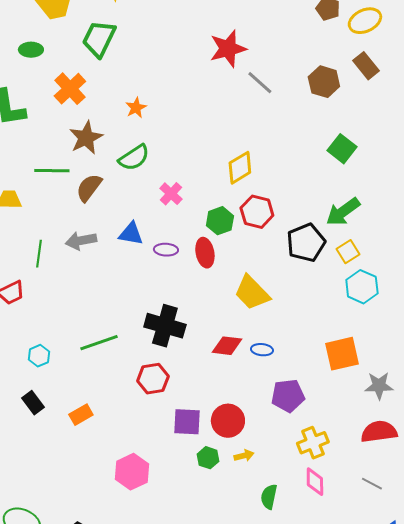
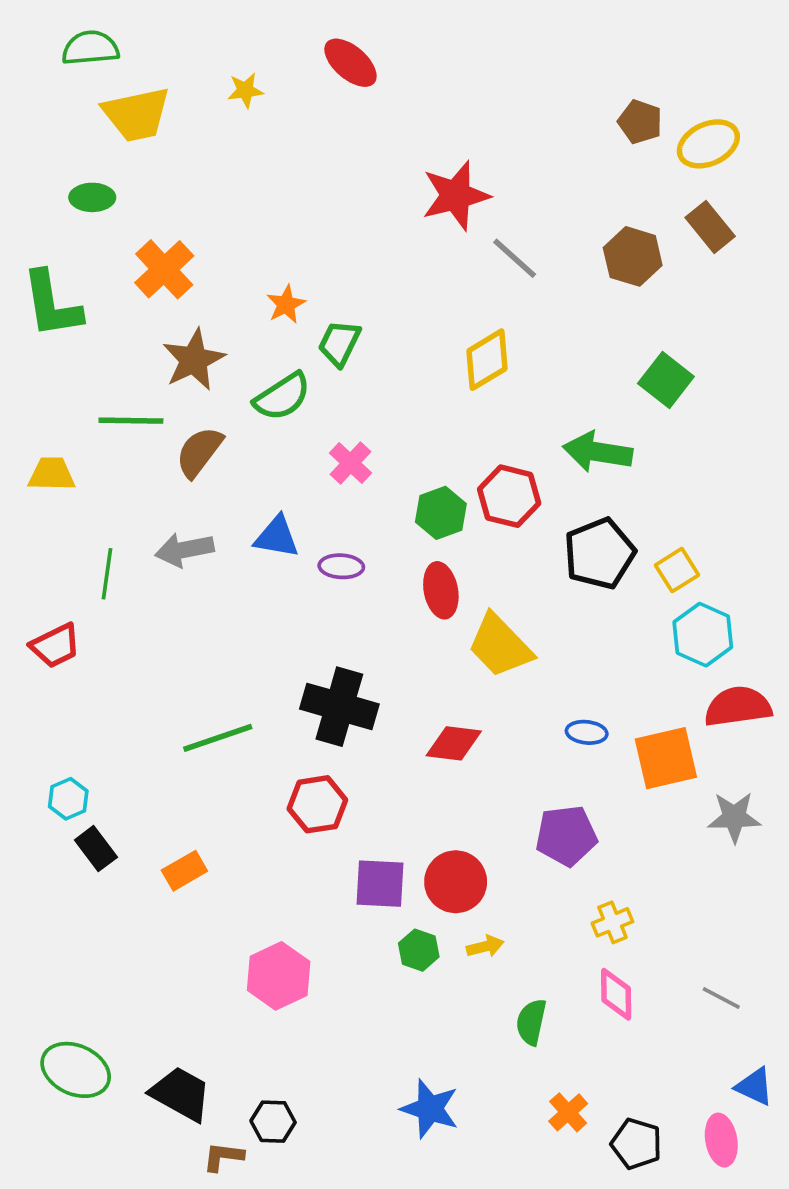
green trapezoid: (99, 39) -> (339, 343), moved, size x0.7
yellow diamond: (240, 168) -> (487, 360), moved
green arrow: (343, 212) -> (598, 452), moved, turned 45
red ellipse: (205, 253) -> (441, 590), moved
blue ellipse: (262, 350) -> (587, 732), moved
cyan hexagon: (39, 356) -> (68, 799), moved
red semicircle: (379, 432) -> (738, 707), moved
yellow cross: (313, 443) -> (612, 922), size x0.7

